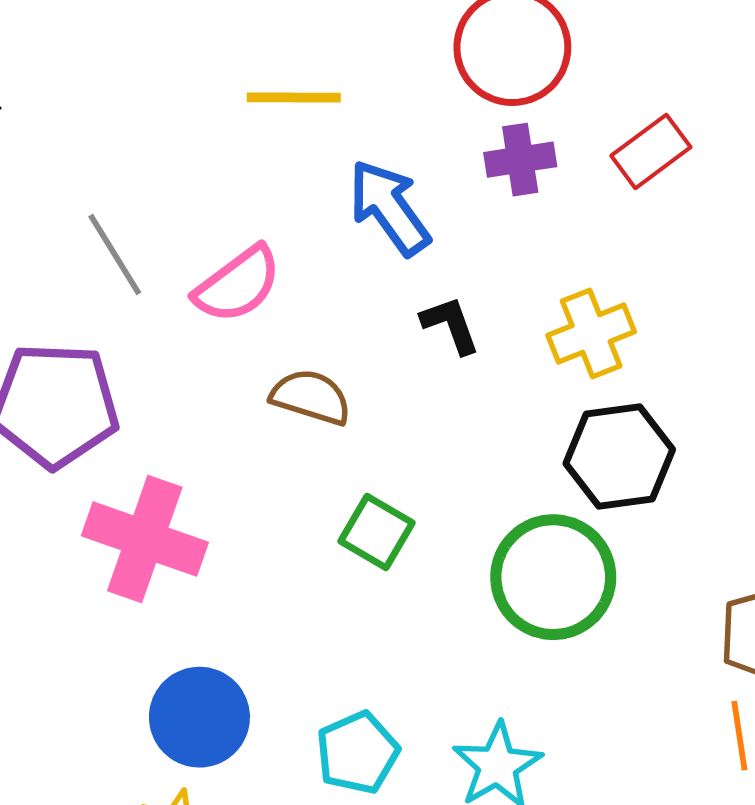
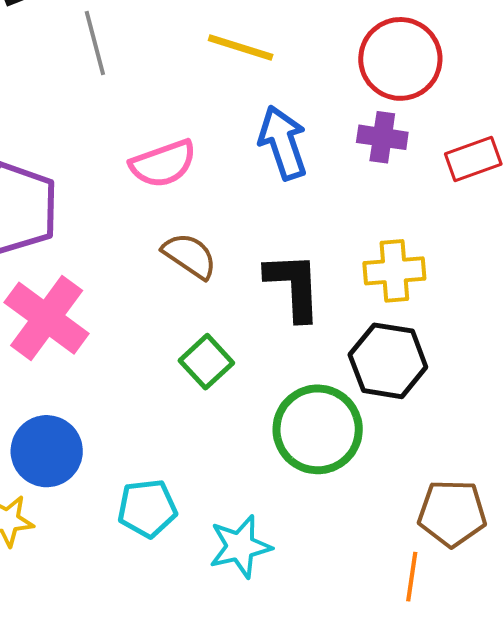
gray line: (115, 254) -> (95, 43), moved
black L-shape: (450, 325) -> (294, 286), moved, size x1.6

